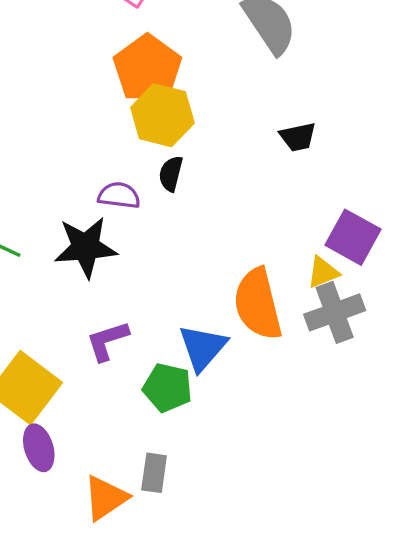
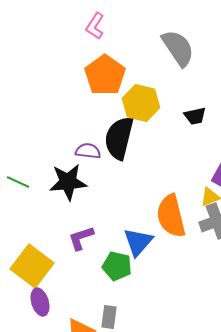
yellow hexagon: (162, 115) -> (141, 103), moved
black semicircle: (171, 174) -> (119, 138), size x2.0

